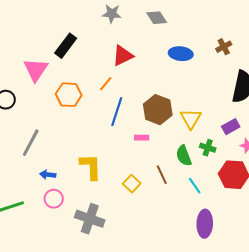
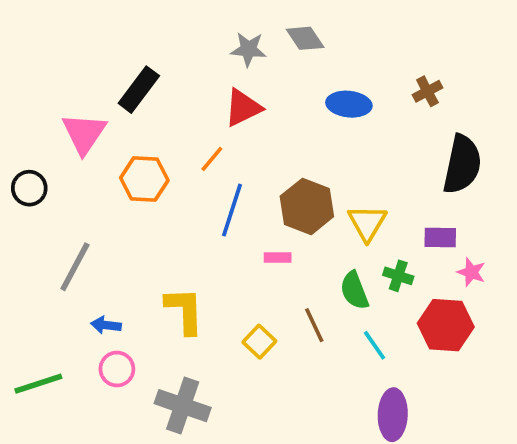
gray star: (112, 14) -> (248, 49), moved
purple rectangle: (231, 127) -> (440, 237), turned 30

